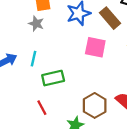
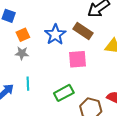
green rectangle: (53, 78) -> (64, 93), moved

